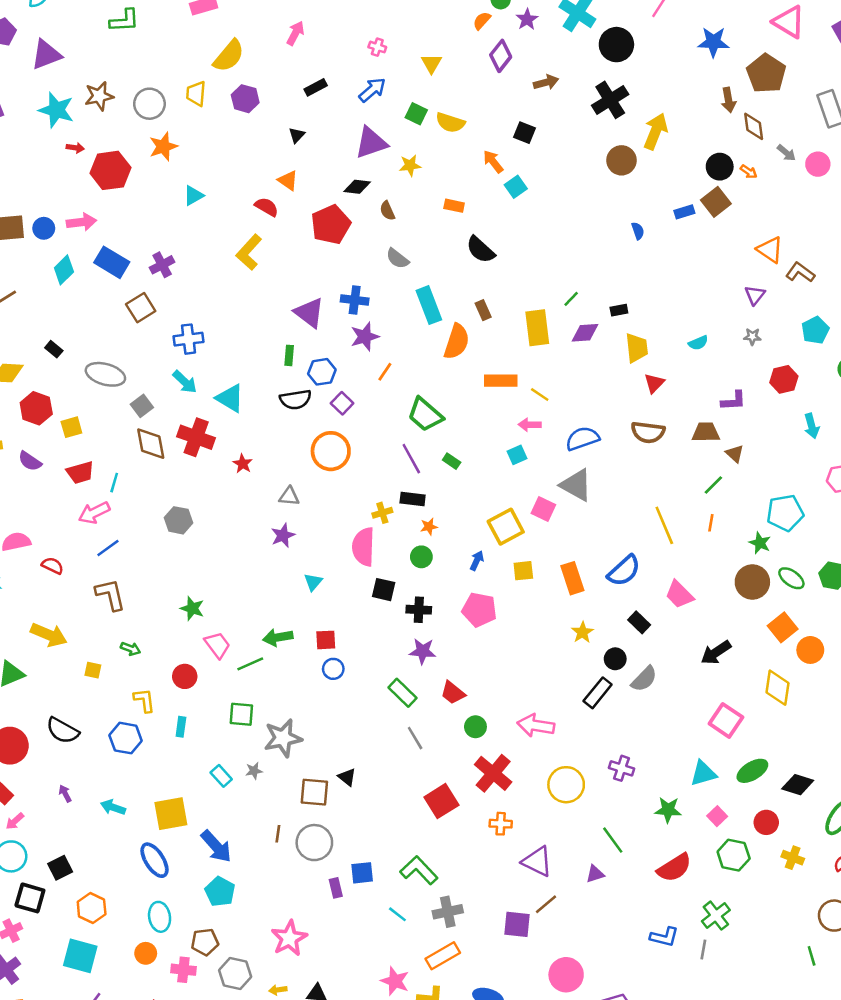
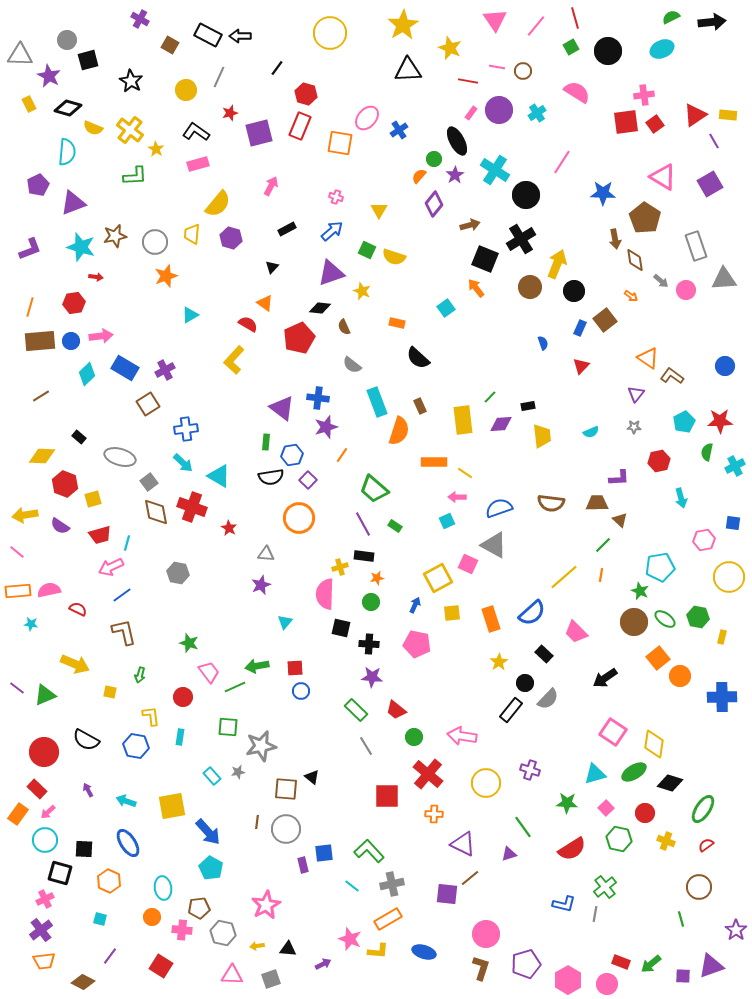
black square: (525, 133) -> (485, 259), moved, size x1.5
orange arrow: (493, 162) -> (476, 288), moved
yellow star: (410, 165) -> (362, 291), turned 30
black circle: (720, 167) -> (574, 291), moved
red hexagon: (110, 170) -> (74, 303), moved, size x0.7
blue rectangle: (684, 212) -> (580, 328), turned -49
red triangle: (654, 383) -> (581, 366), moved
yellow line: (664, 525) -> (564, 577), turned 72
green arrow: (131, 649) -> (140, 675), turned 84
yellow diamond: (778, 688) -> (654, 744), moved
red square: (441, 801) -> (387, 796), turned 32
blue ellipse: (155, 860) -> (128, 843), moved
black square: (60, 868) -> (84, 849), turned 30
cyan square: (80, 956) -> (100, 919), size x0.5

